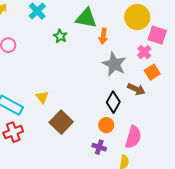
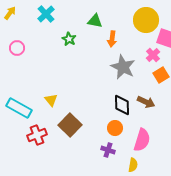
green triangle: (86, 18) -> (95, 21), size x0.7
brown arrow: (136, 89) -> (146, 102), moved
black diamond: (113, 102) -> (122, 105), turned -30
red cross: (13, 132) -> (37, 135), moved

